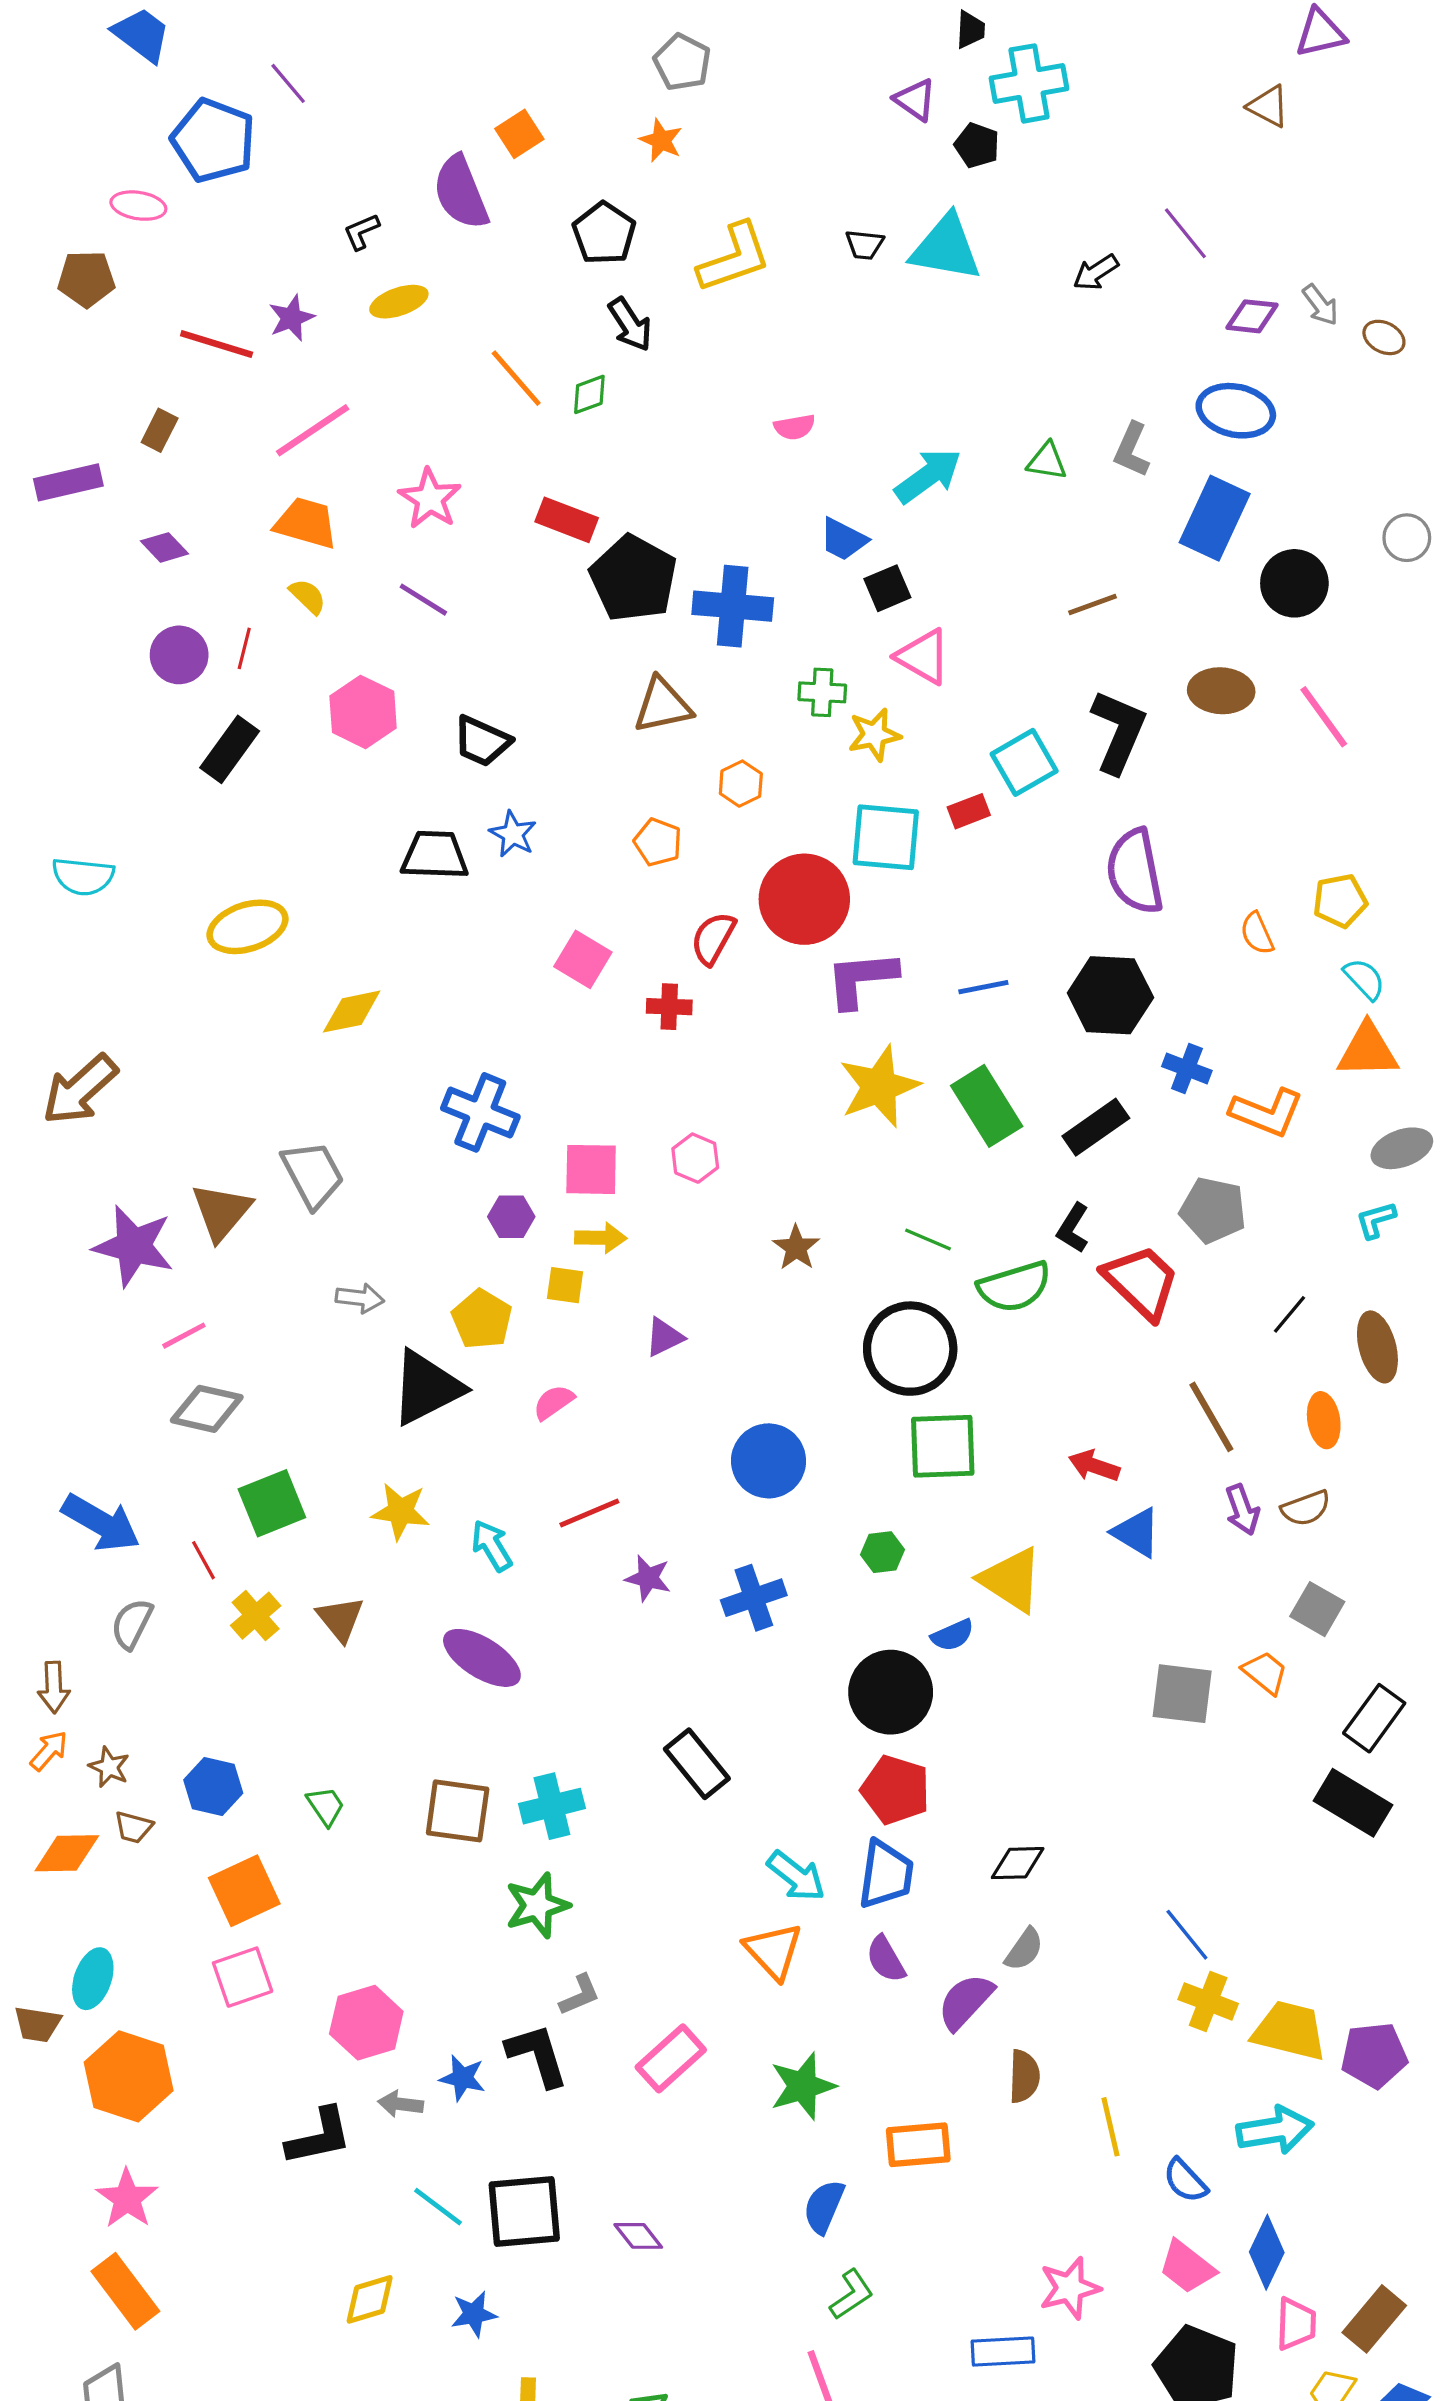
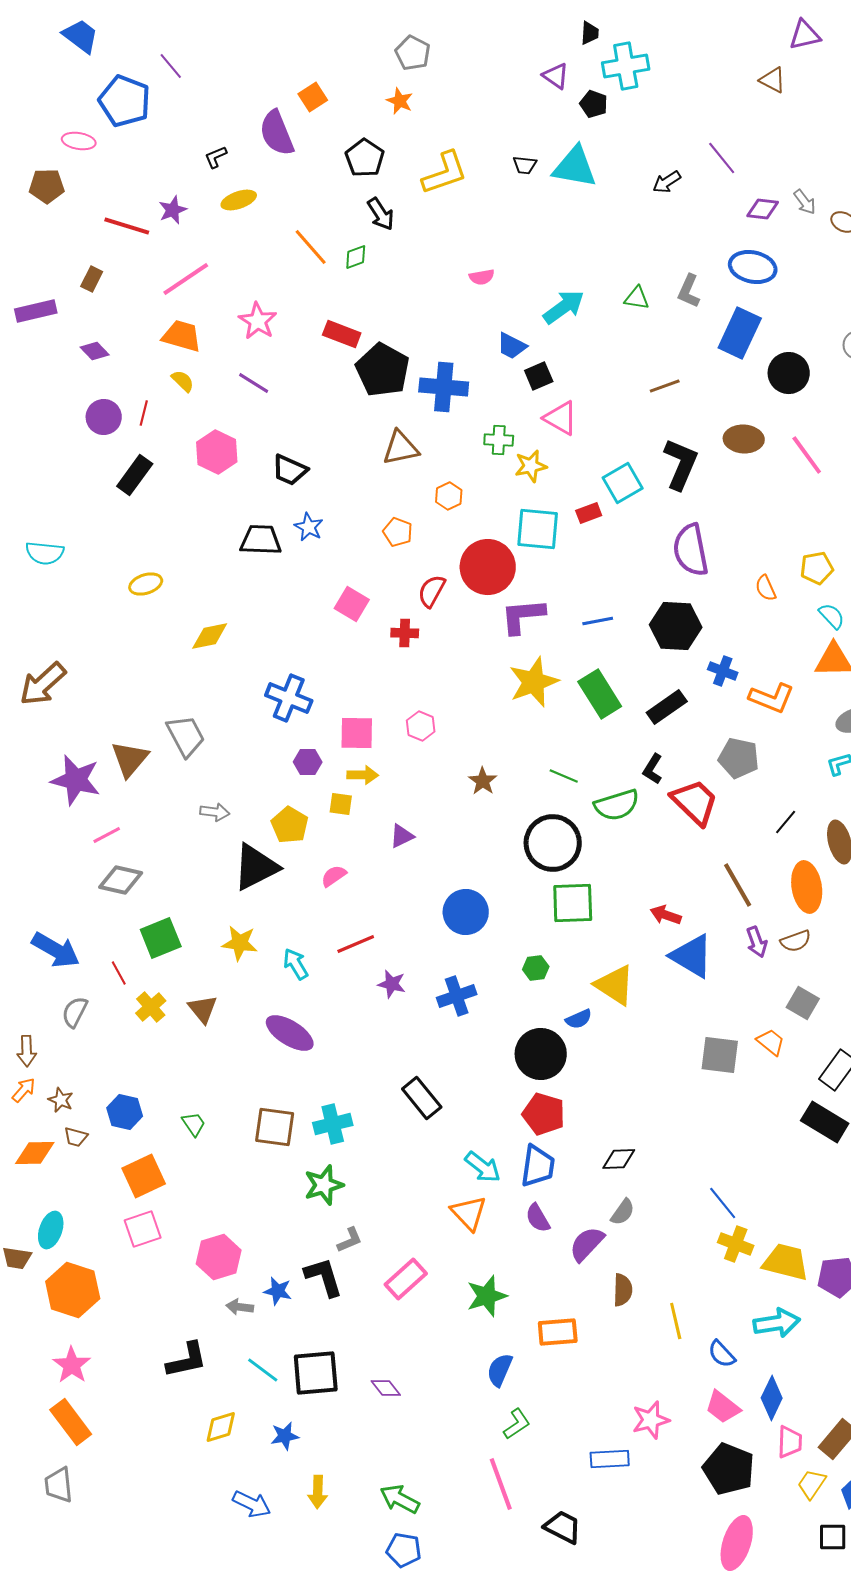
yellow ellipse: (247, 927) -> (146, 584), size x0.7
orange ellipse: (1324, 1420) -> (807, 887), size x1.5
blue triangle: (1136, 1533) -> (692, 956), size x1.4
black L-shape: (319, 2137) -> (187, 1360), moved

